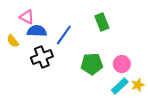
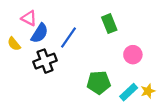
blue semicircle: (37, 31) -> (40, 33), turned 120
green pentagon: (92, 64) -> (99, 83), moved
pink circle: (122, 64) -> (133, 55), moved

